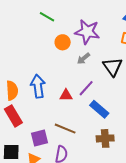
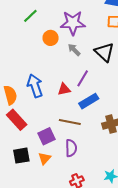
green line: (47, 17) -> (30, 16), turned -63
gray arrow: (83, 58) -> (74, 50), turned 96
blue rectangle: (99, 109) -> (89, 101), moved, turned -60

